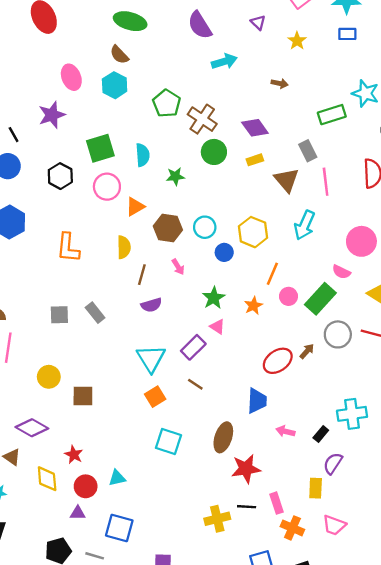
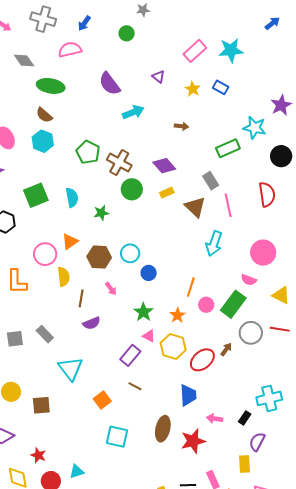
blue rectangle: (347, 34) -> (221, 87), moved, turned 35
pink circle: (107, 187) -> (45, 254), moved
yellow hexagon: (253, 232) -> (173, 346), moved
cyan triangle: (151, 358) -> (71, 369), moved
red star: (246, 469) -> (193, 441), moved

